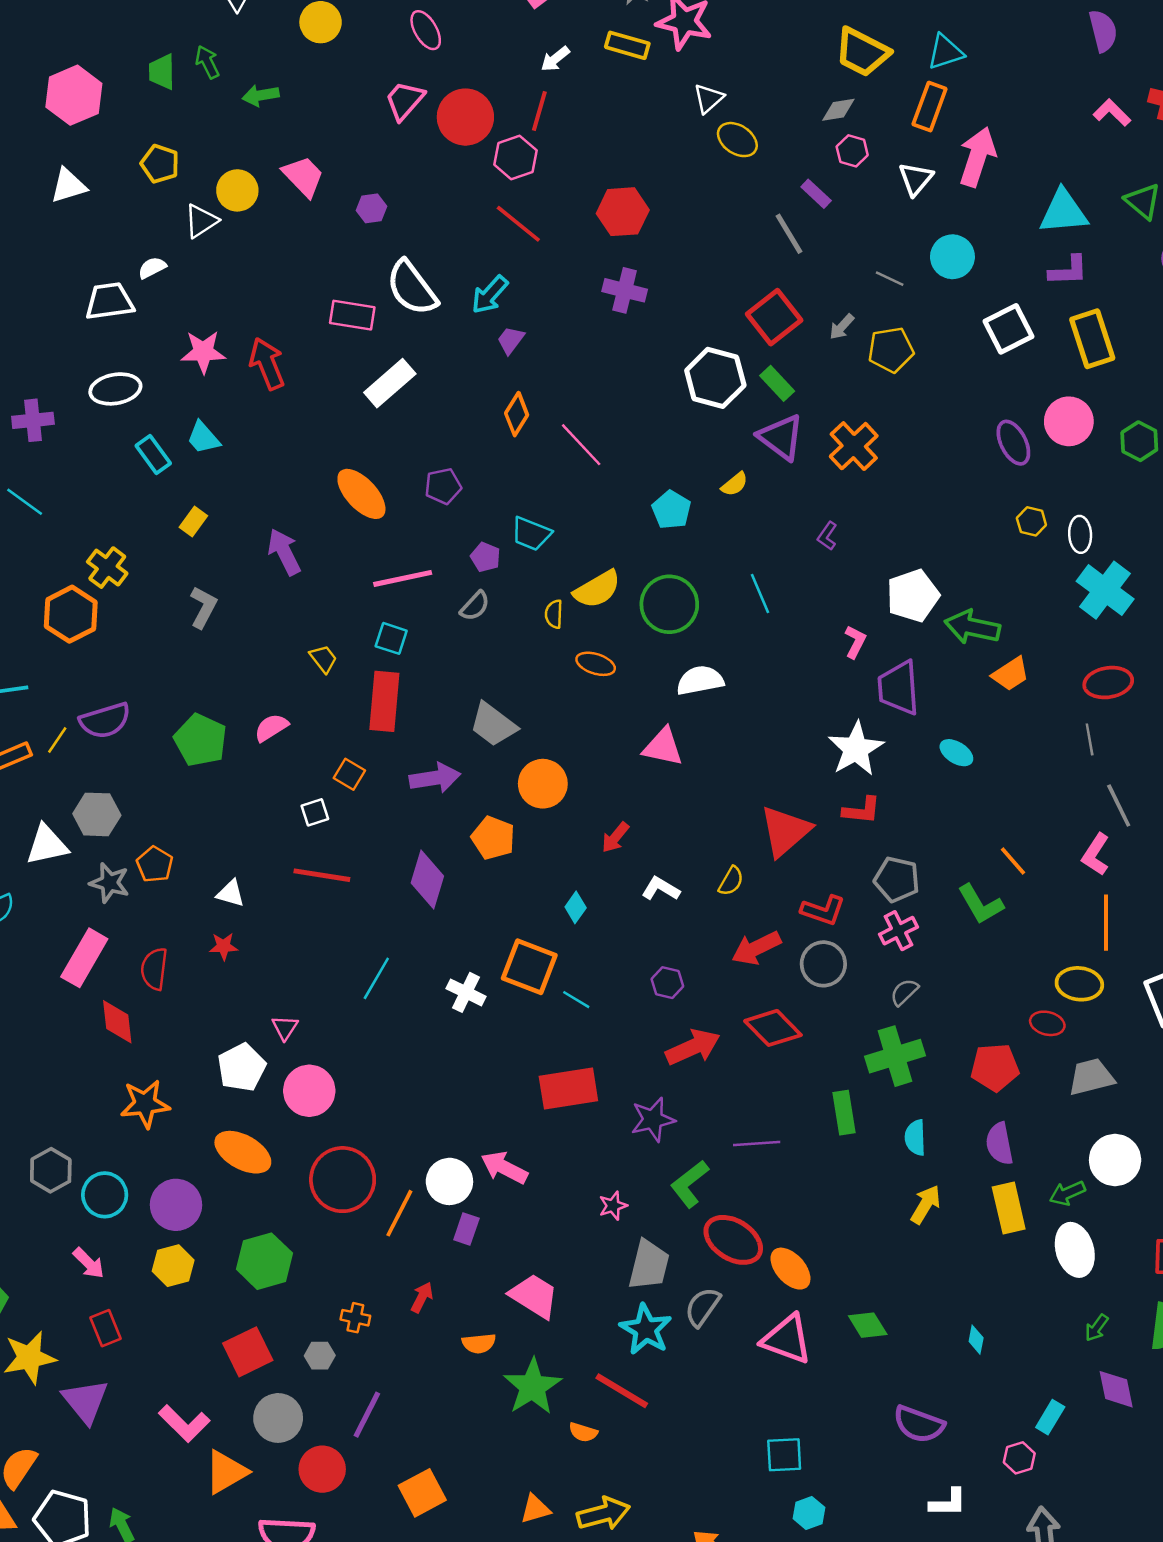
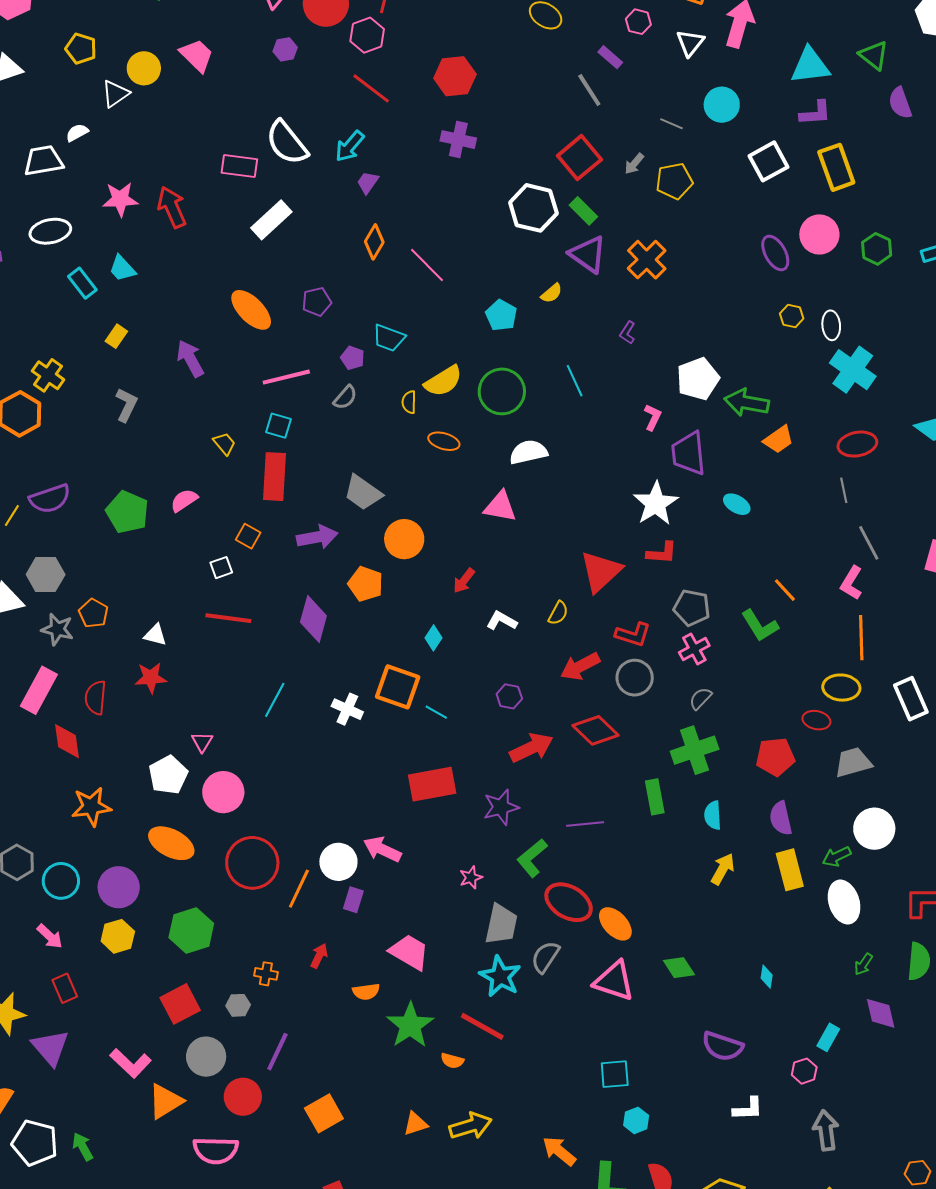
purple hexagon: (371, 208) -> (285, 49), moved
red star: (224, 946) -> (151, 678), size x1.4

